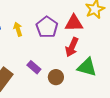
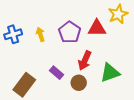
red arrow: (72, 47) -> (85, 61), moved
green triangle: (87, 67) -> (110, 73), turned -35

